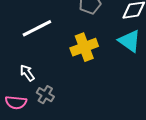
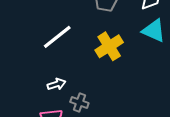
white arrow: (27, 73) -> (57, 84), turned 120

